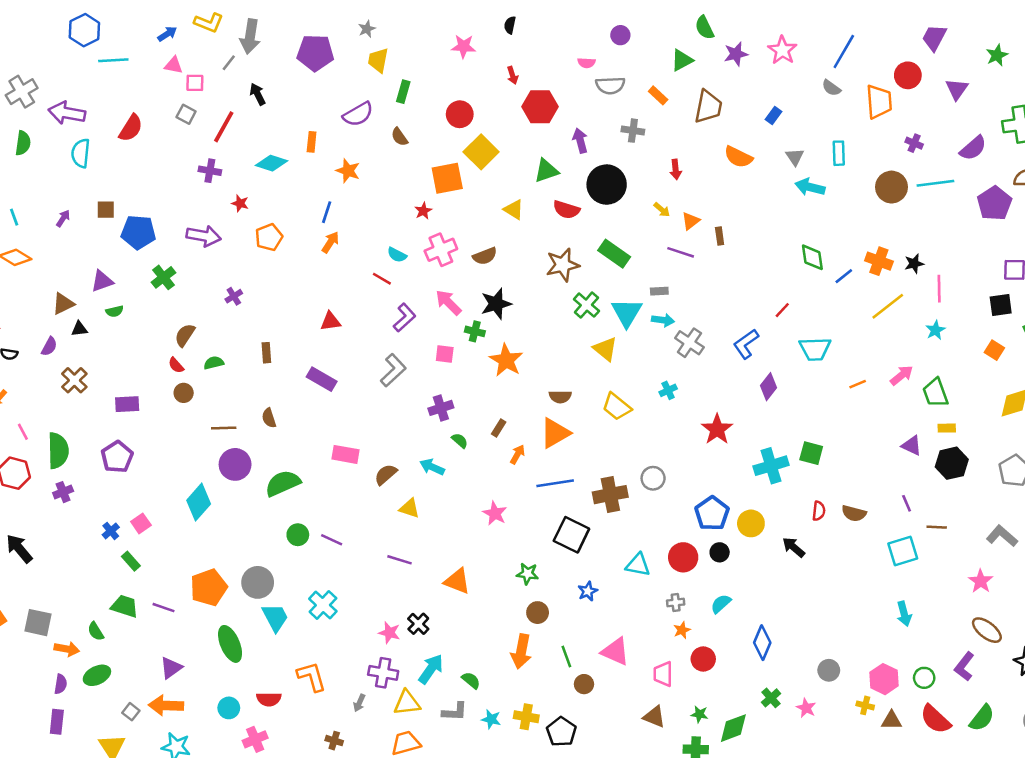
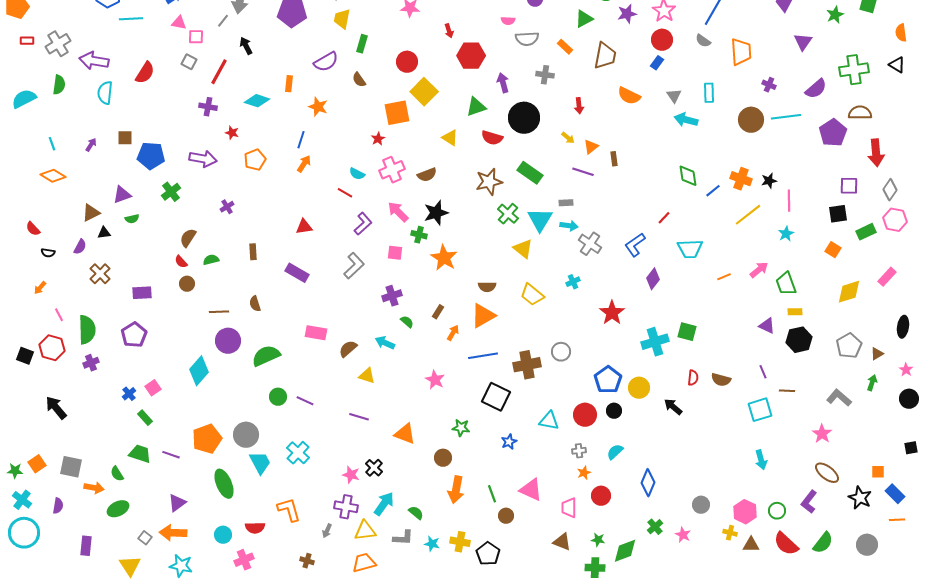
red circle: (908, 75) -> (662, 40), moved
brown circle: (538, 613) -> (443, 458), moved
purple semicircle: (61, 684) -> (58, 506), moved

